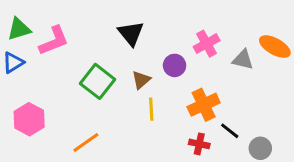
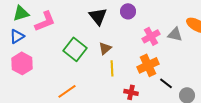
pink cross: (207, 44) -> (151, 36), moved
purple circle: (175, 65) -> (128, 11), moved
pink hexagon: (29, 119) -> (22, 63), moved
red cross: (199, 144) -> (131, 92), moved

